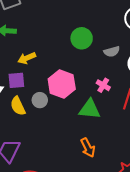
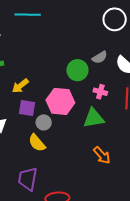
green circle: (82, 38) -> (77, 70), moved
purple square: (16, 80) -> (27, 108), moved, turned 30
yellow semicircle: (18, 106) -> (37, 143), moved

